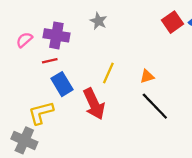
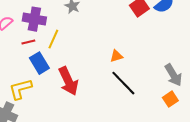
yellow line: (108, 73) -> (53, 39), moved

